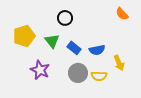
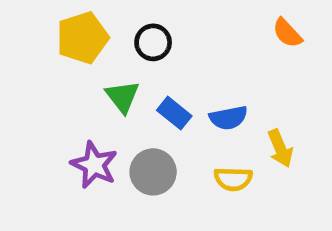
yellow pentagon: (24, 36) -> (82, 38), moved
gray circle: (78, 73) -> (153, 172), moved

